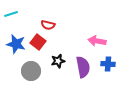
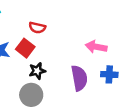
black star: (58, 61) -> (37, 71), moved
gray circle: (31, 71) -> (31, 95), moved

